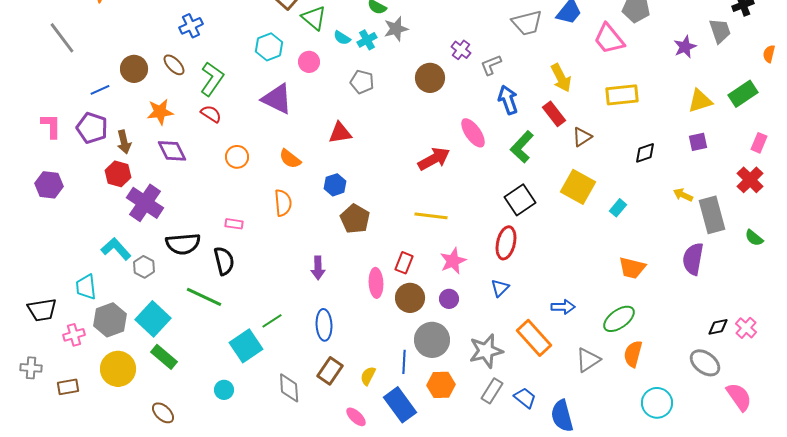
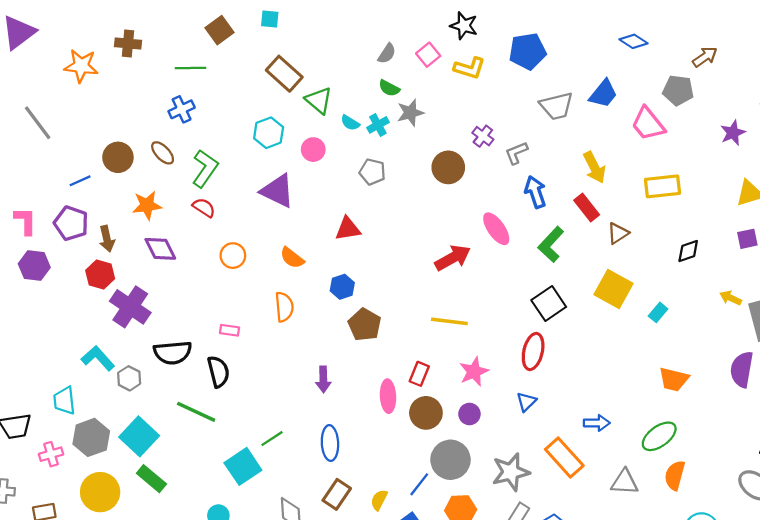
purple hexagon: (49, 185) -> (34, 266), moved
gray triangle: (588, 360) -> (625, 482), turned 36
blue line: (404, 362) -> (419, 484), turned 35

